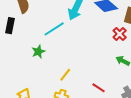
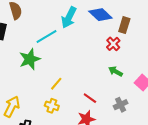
green star: (38, 52) -> (30, 59), size x1.5

